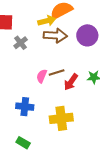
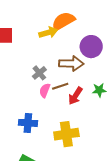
brown arrow: (55, 36) -> (71, 64), moved
gray cross: (21, 43) -> (39, 73), moved

